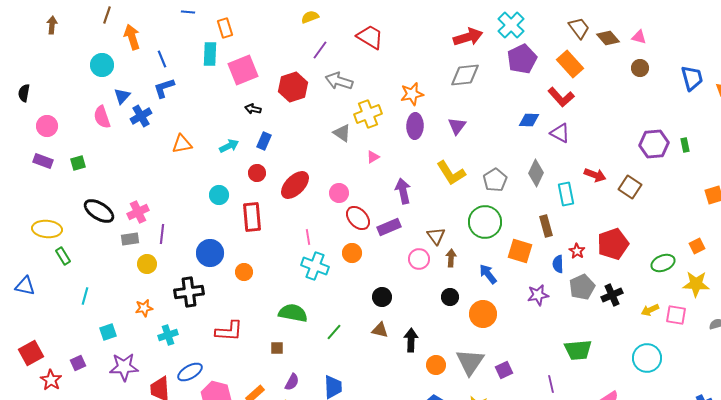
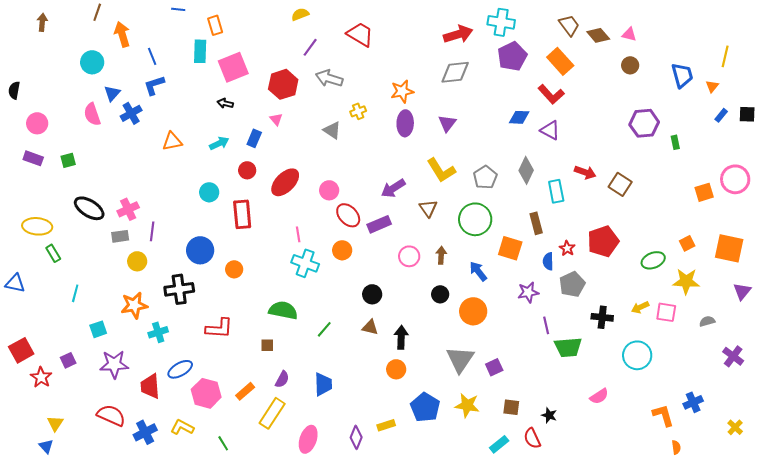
cyan cross: (511, 25) -> (501, 22), turned -36
black arrow: (253, 109) -> (225, 103), moved
yellow cross: (368, 114) -> (358, 111), size x0.6
purple hexagon: (654, 144) -> (644, 123), moved
pink triangle: (373, 157) -> (276, 119), moved, turned -40
purple arrow: (403, 191) -> (393, 188), turned -110
brown triangle: (436, 236) -> (428, 208), moved
black cross: (612, 295) -> (602, 317), moved, turned 30
orange star: (144, 308) -> (134, 305), size x1.5
orange circle: (436, 365) -> (396, 369), moved
purple line: (551, 384) -> (546, 325), moved

